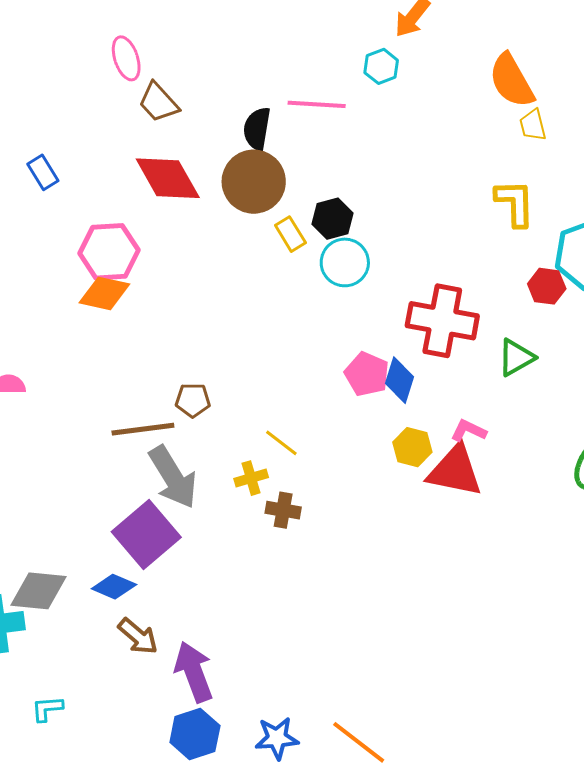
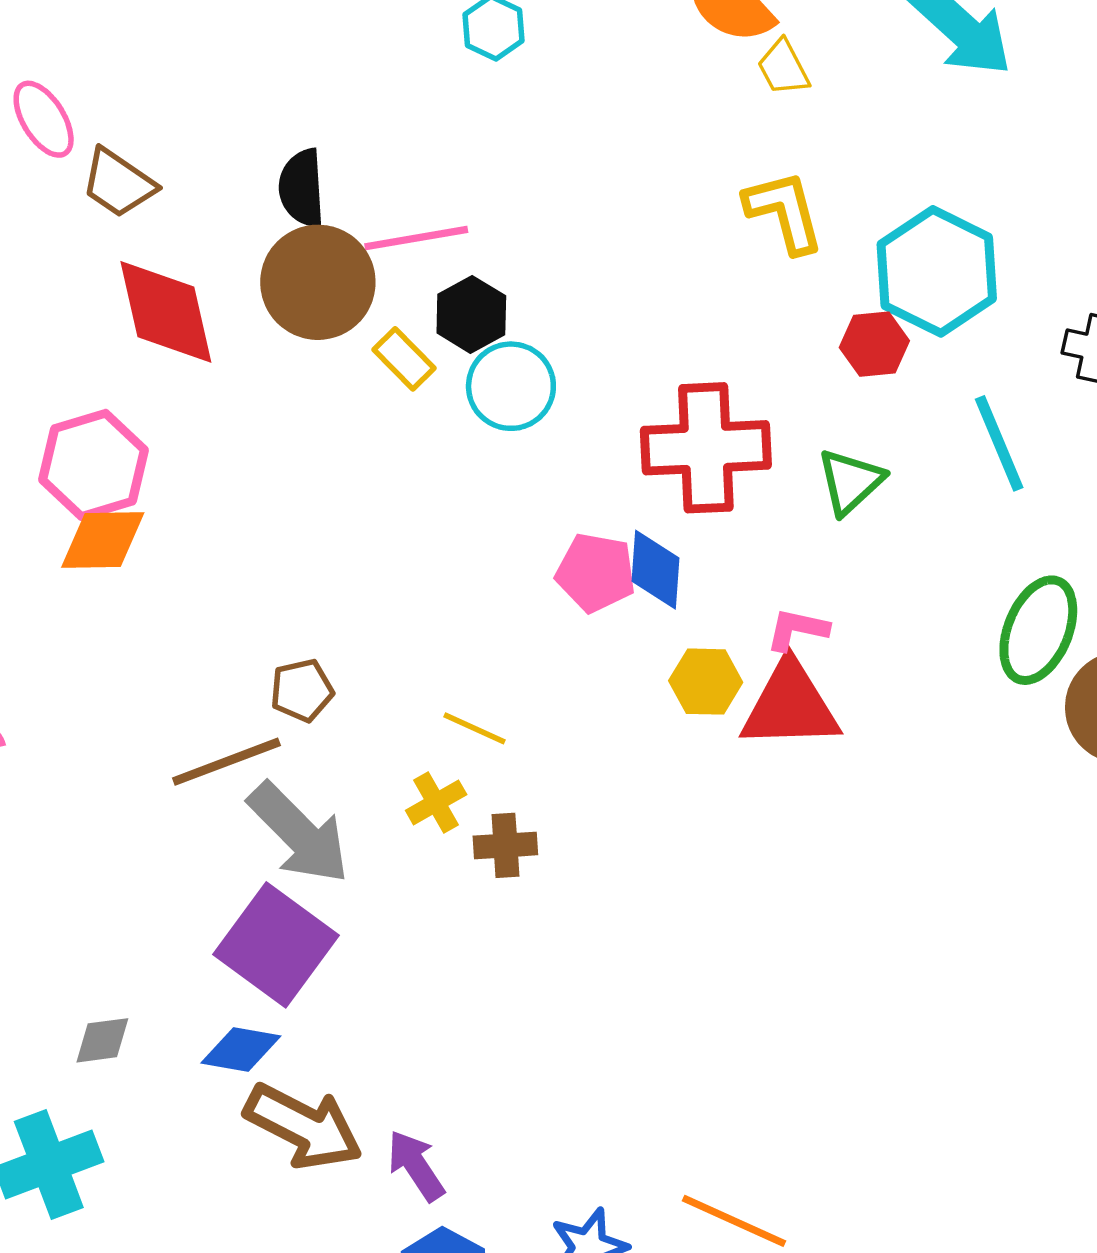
pink line: (317, 104) -> (416, 238), moved
red diamond: (168, 178) -> (166, 312), turned 30
gray diamond: (39, 591) -> (102, 1040), moved, size x0.6
brown arrow: (138, 636) -> (303, 1126), size x1.5
purple arrow: (194, 672) -> (416, 1166), size x0.7

